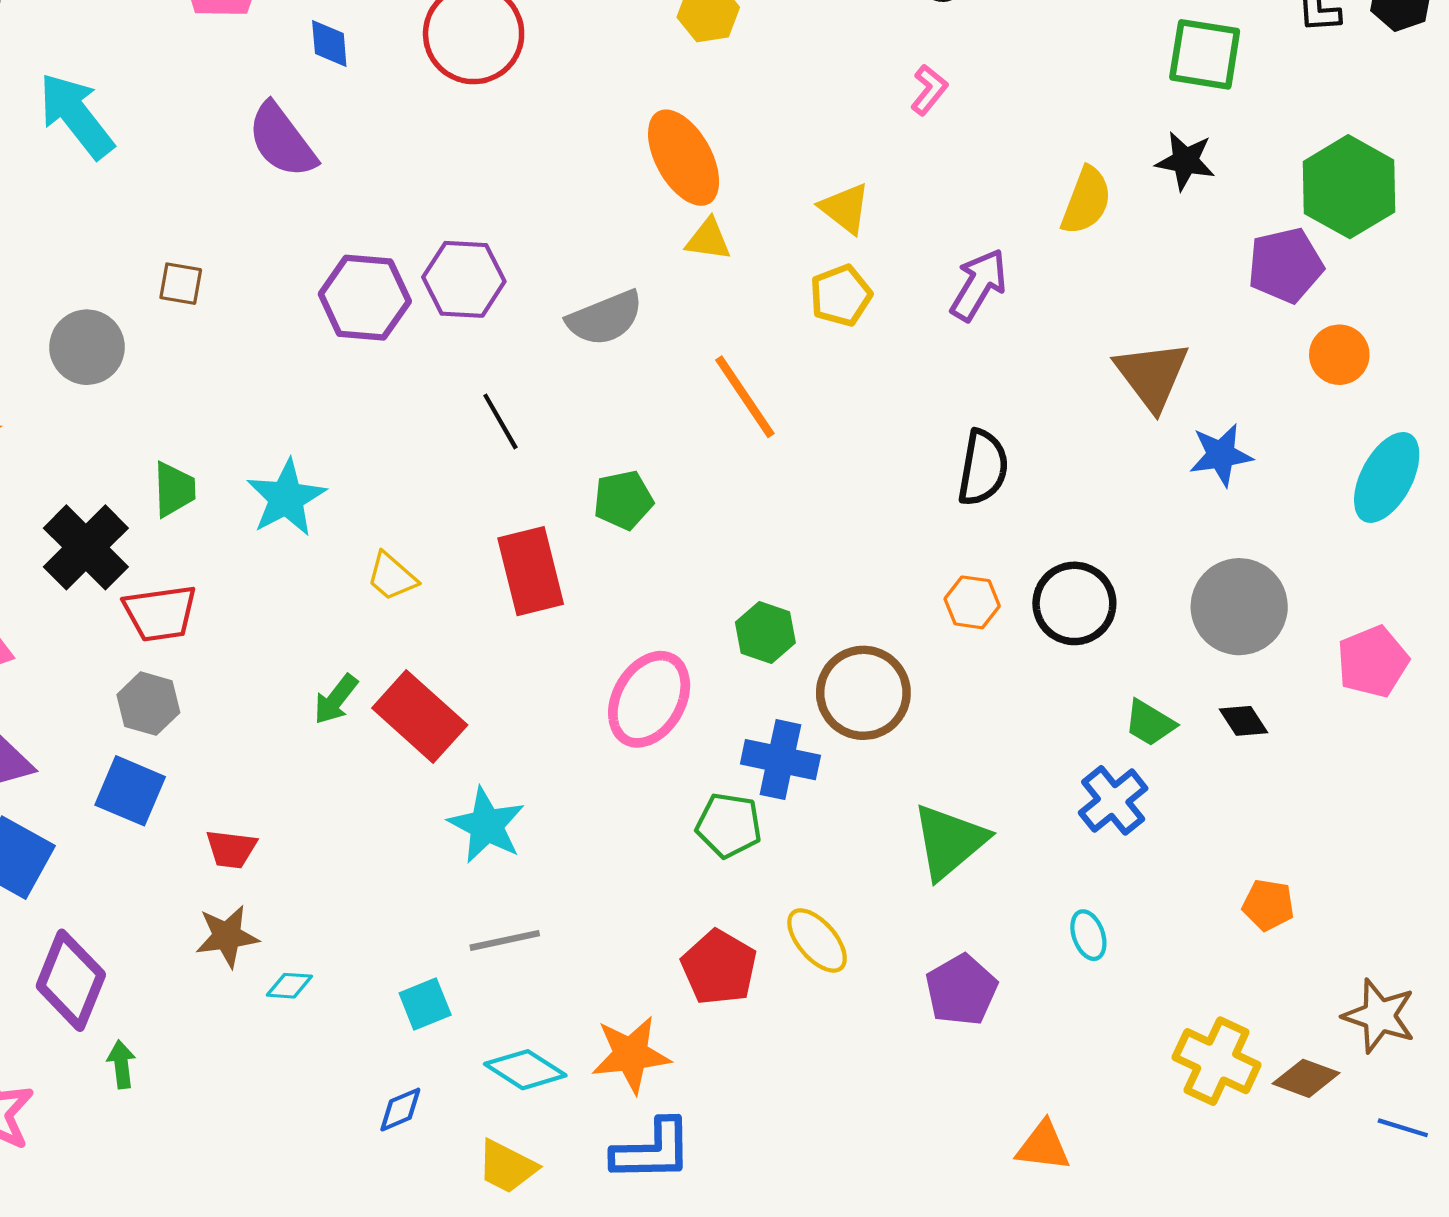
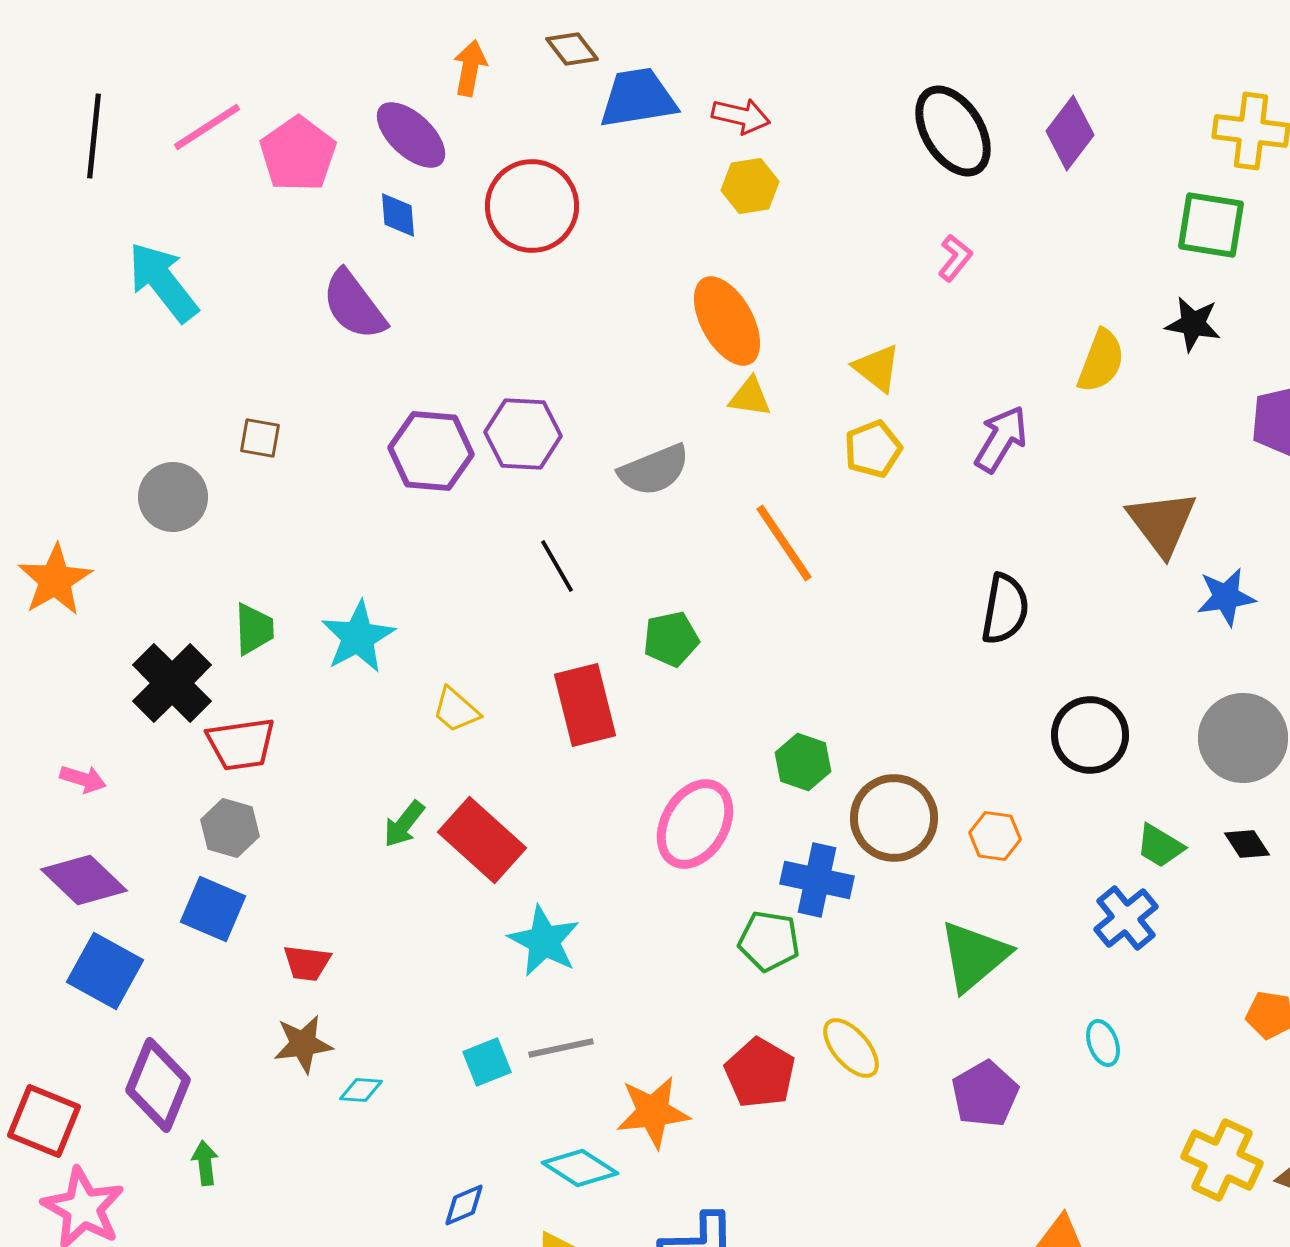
orange hexagon: (972, 602) -> (995, 836), moved
cyan square: (425, 1004) -> (487, 1062), moved
orange star: (631, 1055) -> (653, 1112), moved

